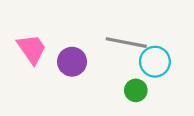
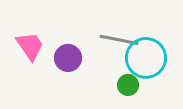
cyan circle: (155, 62) -> (146, 58), size x1.4

